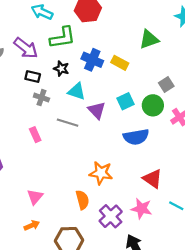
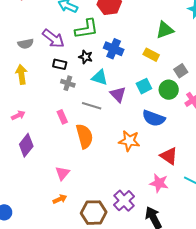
yellow rectangle: (120, 63) -> (151, 55), moved
blue semicircle: (136, 137) -> (154, 118), turned 30
orange star: (101, 173) -> (129, 141), moved
orange semicircle: (82, 200) -> (84, 136), moved, size x1.4
purple cross: (111, 216) -> (124, 201), moved

